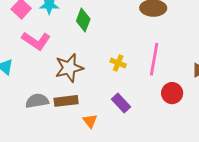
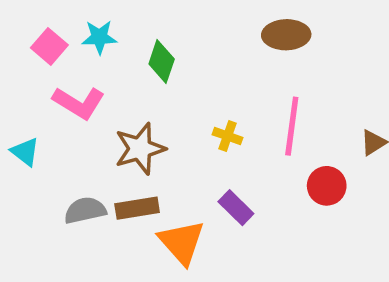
orange triangle: (90, 121) -> (182, 242), size x1.8

